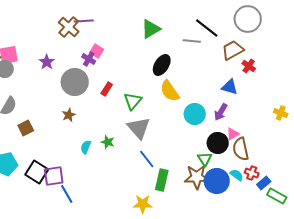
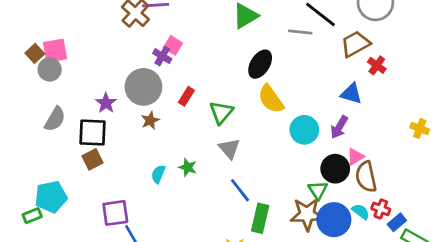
purple star: (47, 62) -> (106, 103), moved
brown star: (69, 115) -> (150, 120), moved
brown square: (26, 128) -> (93, 159), moved
gray triangle: (139, 128) -> (229, 149), size x0.7
black square: (37, 172) -> (93, 132), moved, turned -30

